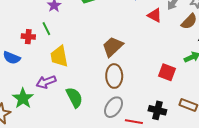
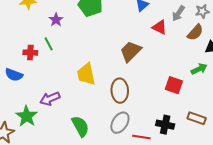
brown trapezoid: (113, 47) -> (131, 51), moved
yellow trapezoid: (59, 56) -> (86, 74), moved
green semicircle: (74, 97) -> (80, 126), moved

